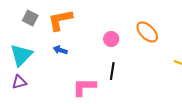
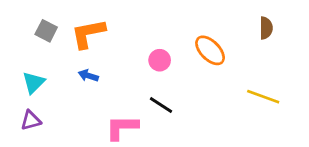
cyan triangle: (21, 55) -> (34, 83), size x0.7
black line: (112, 71) -> (161, 105), turned -66

